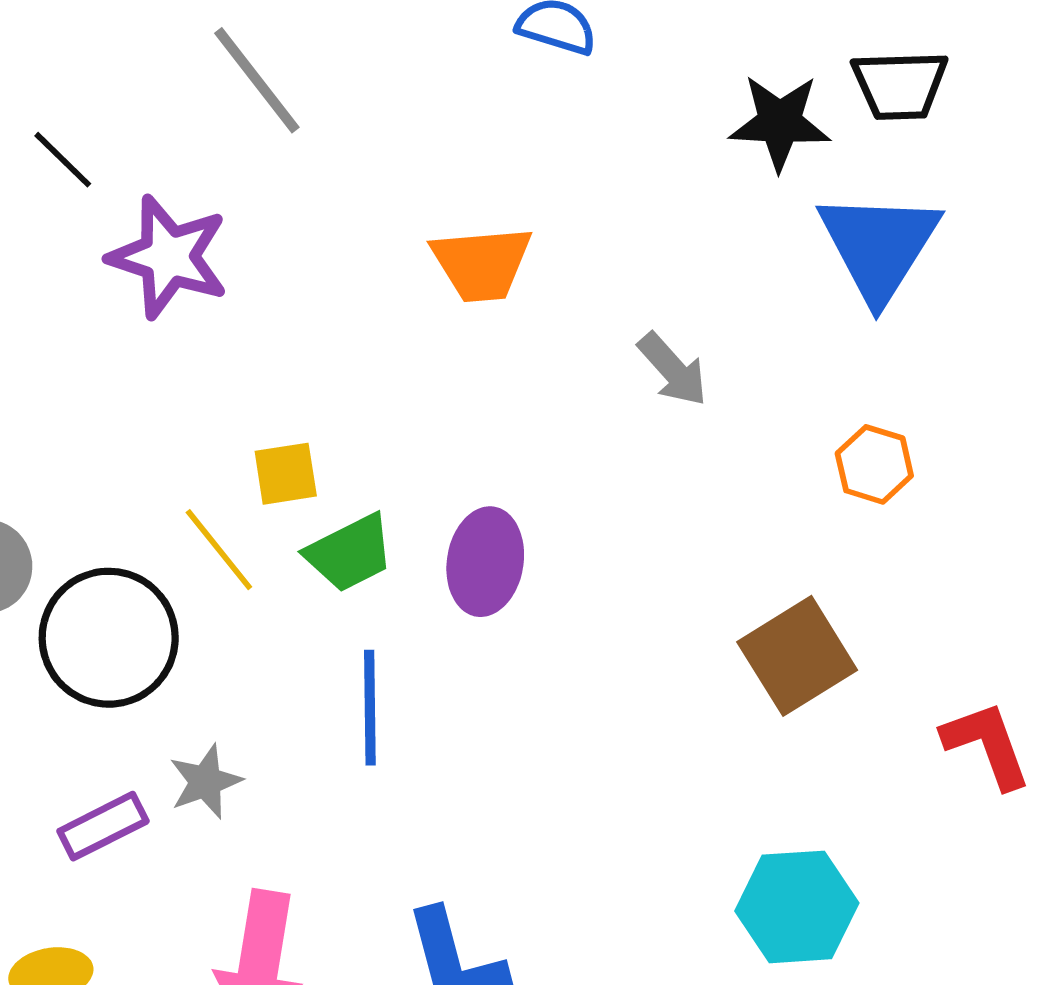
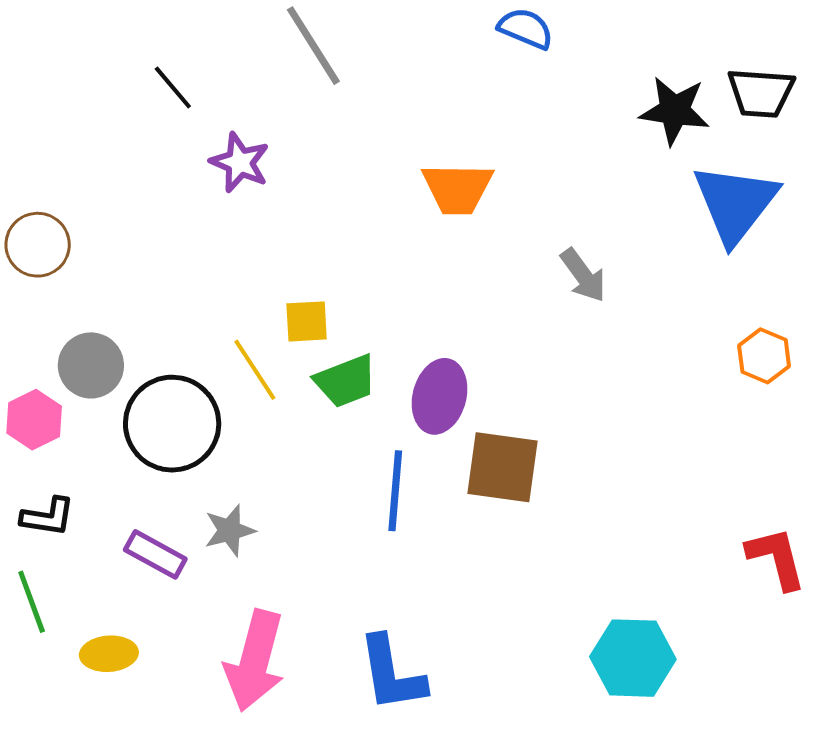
purple star: (168, 257) -> (240, 163), size x0.7
orange hexagon: (874, 464) -> (764, 356), moved
brown square: (797, 656) -> (503, 467), moved, turned 34
blue line: (370, 708) -> (395, 491), moved
purple rectangle: (103, 826) -> (155, 554), turned 50

